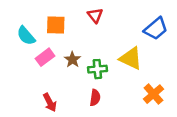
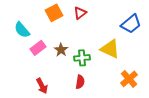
red triangle: (95, 15) -> (80, 13), turned 32
orange square: (56, 25) -> (54, 13), moved, turned -30

